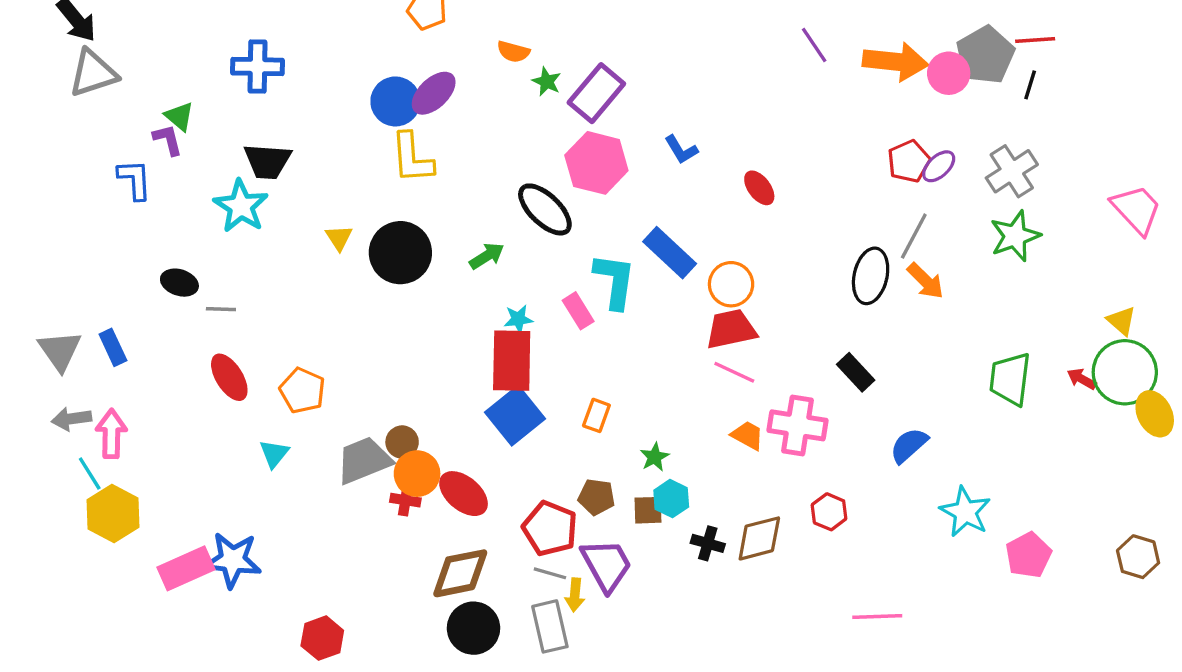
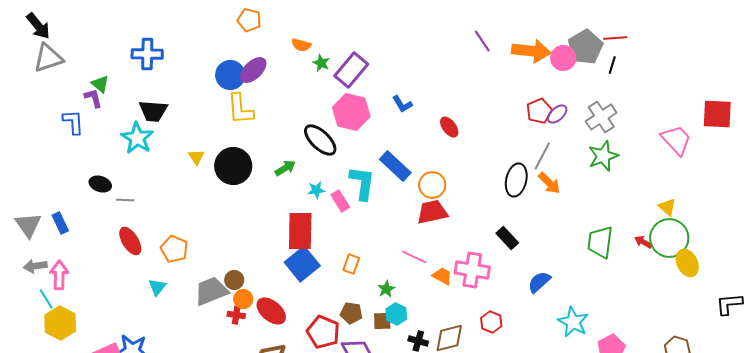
cyan star: (518, 319) -> (316, 190), moved
pink line: (734, 372) -> (414, 257), moved
orange circle: (417, 474) -> (243, 299), size x0.7

